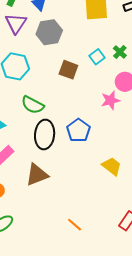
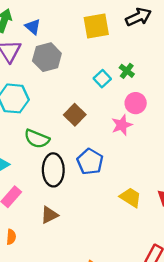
brown square: (68, 70) -> (75, 115), moved, turned 30
brown triangle: (37, 175) -> (49, 215), size x0.7

